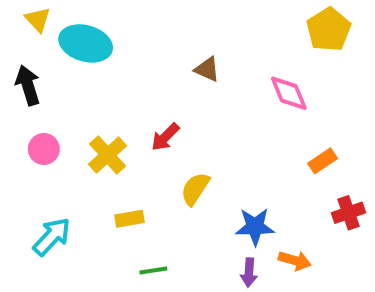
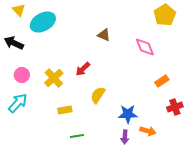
cyan ellipse: (86, 43) -> (43, 22), turned -45
black arrow: (28, 85) -> (14, 43), turned -48
cyan arrow: (52, 237) -> (18, 103), moved

